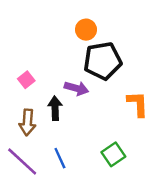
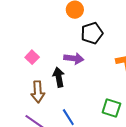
black pentagon: (103, 61) -> (92, 33), size x0.7
green square: (113, 154) -> (111, 108), turned -30

